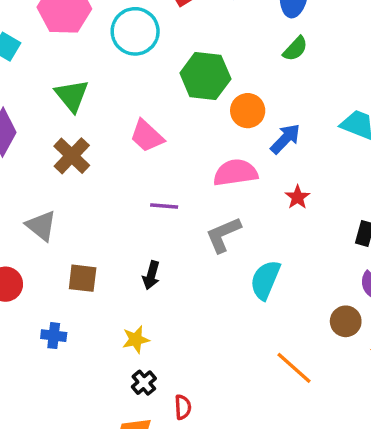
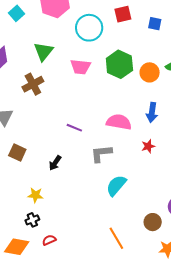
orange circle: (248, 111) -> (150, 72), moved
pink trapezoid: (147, 136) -> (80, 67), moved, turned -55
blue arrow: (285, 139) -> (152, 112), turned 126
red semicircle: (183, 407) -> (49, 240), turned -128

